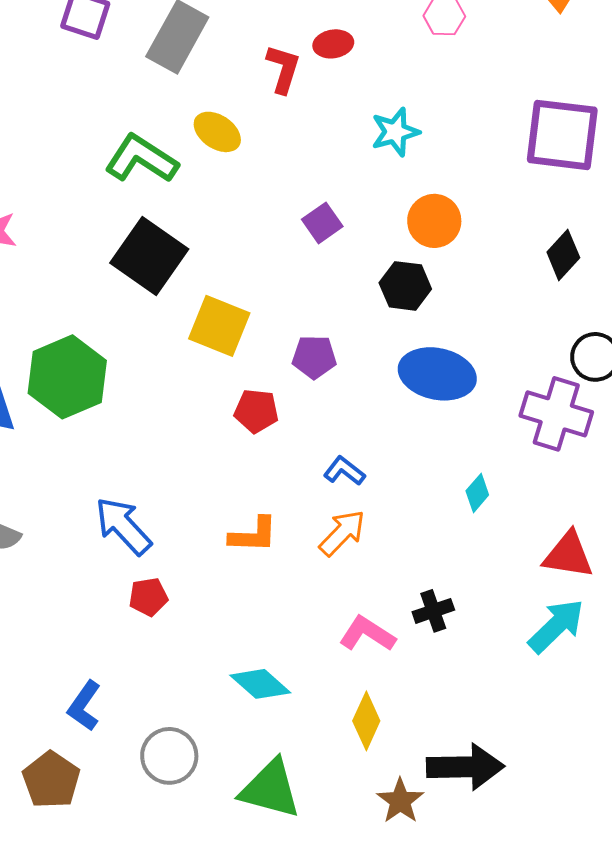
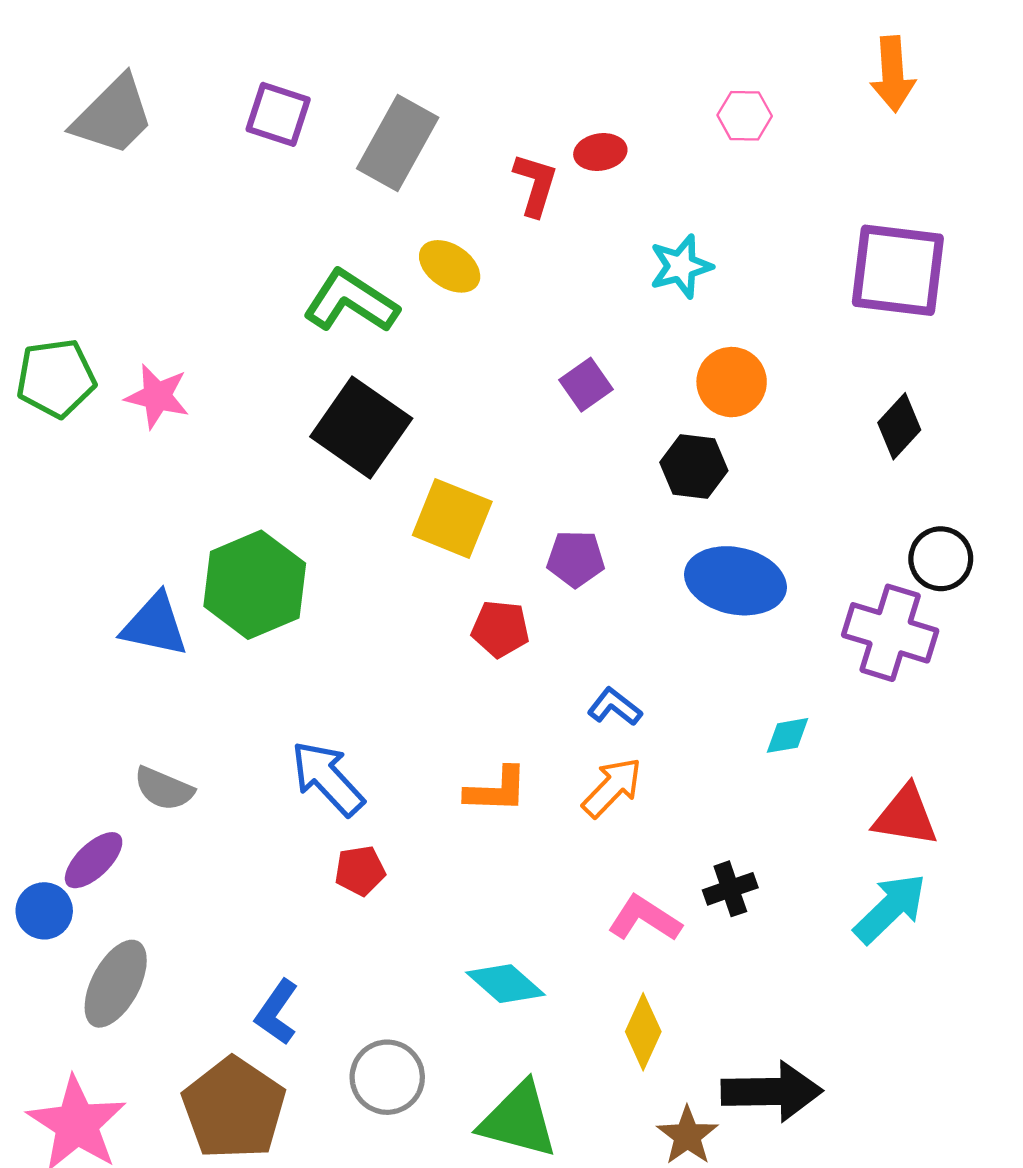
cyan diamond: (477, 493) -> (787, 735), turned 39
brown pentagon: (51, 780) -> (234, 1108), size x1.4

